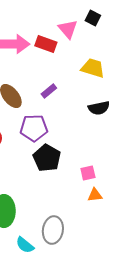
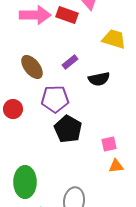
black semicircle: (99, 108) -> (99, 79), moved

